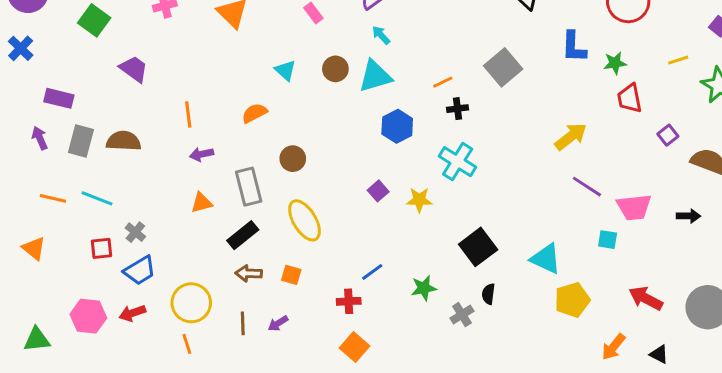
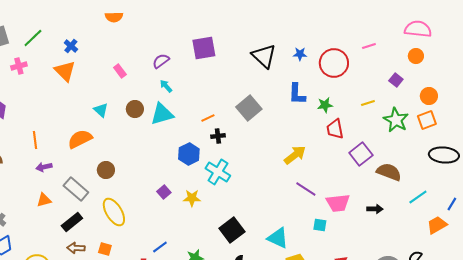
orange semicircle: (255, 113) -> (80, 139), size x1.4
blue hexagon: (397, 126) -> (189, 154), moved
purple square: (668, 135) -> (361, 154), size x1.6
gray rectangle: (249, 187) -> (76, 189), turned -35

